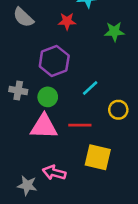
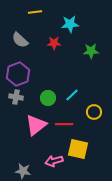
purple hexagon: (54, 61) -> (18, 74), moved
green circle: (48, 97) -> (48, 98), moved
pink triangle: (44, 126) -> (36, 125), turned -40
pink arrow: (54, 173) -> (54, 161), moved, turned -30

